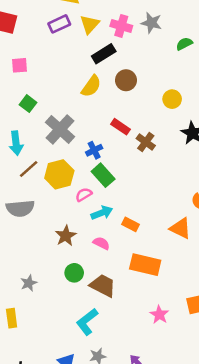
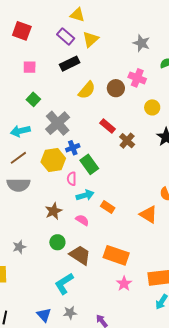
purple rectangle: (59, 24) -> (66, 36), turned 60
pink cross: (121, 26) -> (137, 78), moved
black rectangle: (104, 54) -> (70, 64), moved
cyan arrow: (16, 143) -> (20, 131), turned 78
blue cross: (94, 150) -> (73, 148), moved
brown line: (29, 169) -> (18, 158), moved
pink semicircle: (84, 195) -> (72, 179), turned -64
orange rectangle: (145, 265) -> (116, 255), moved

